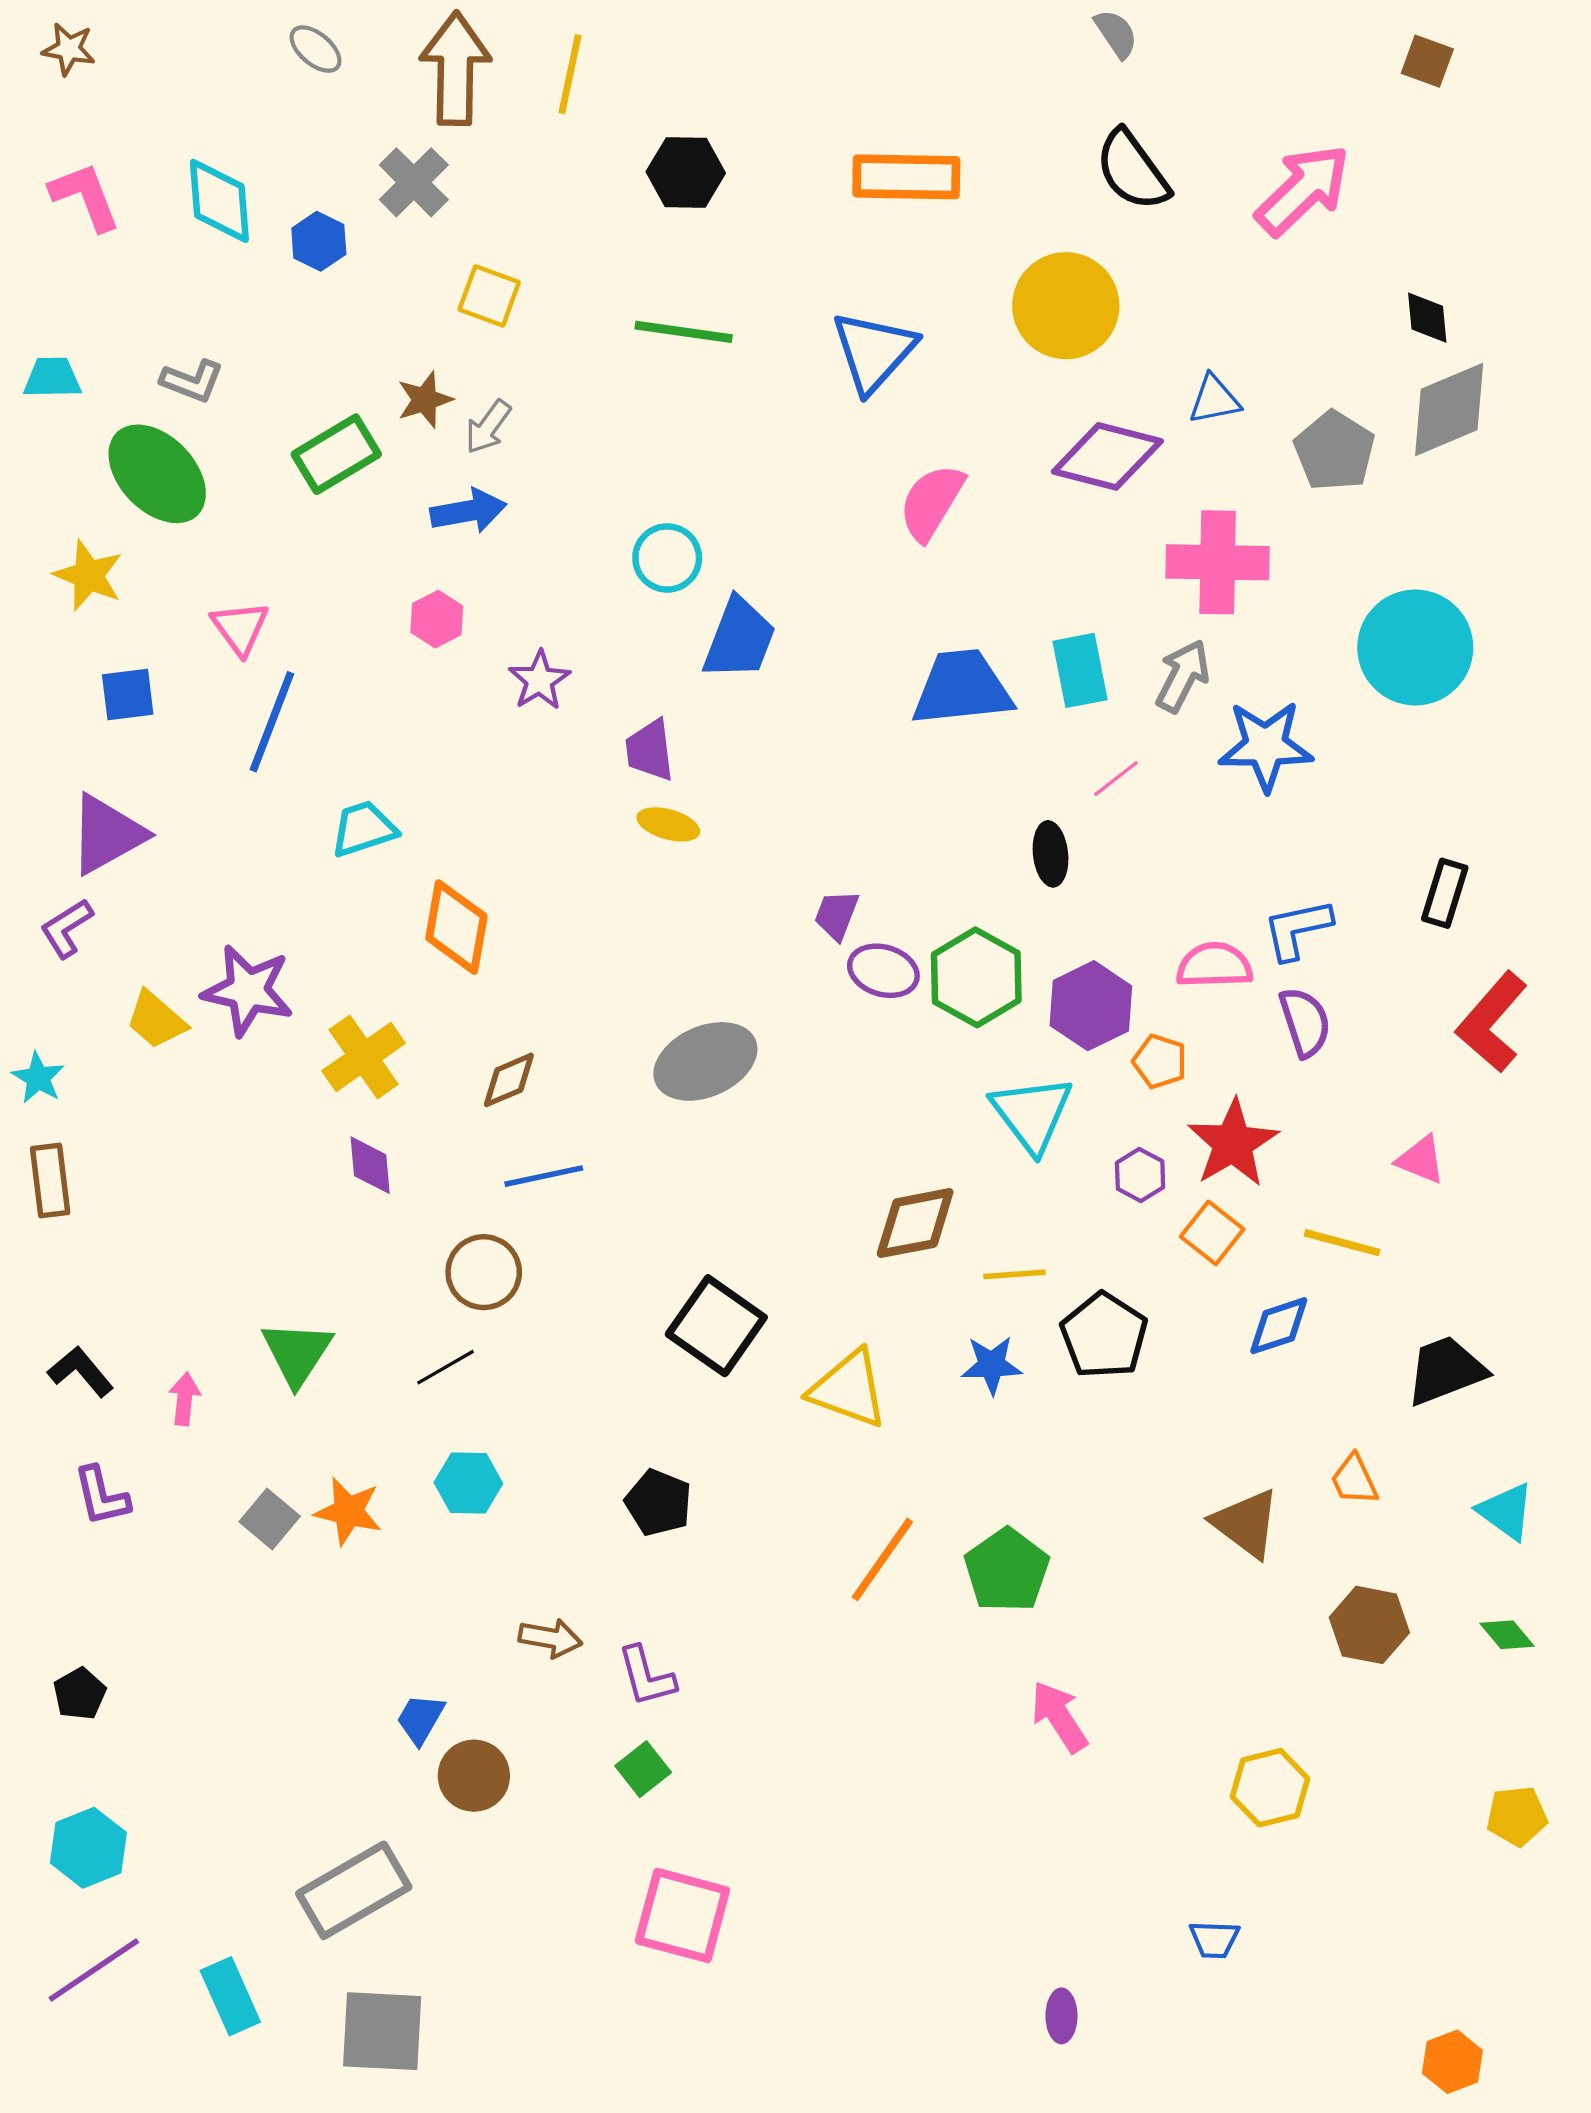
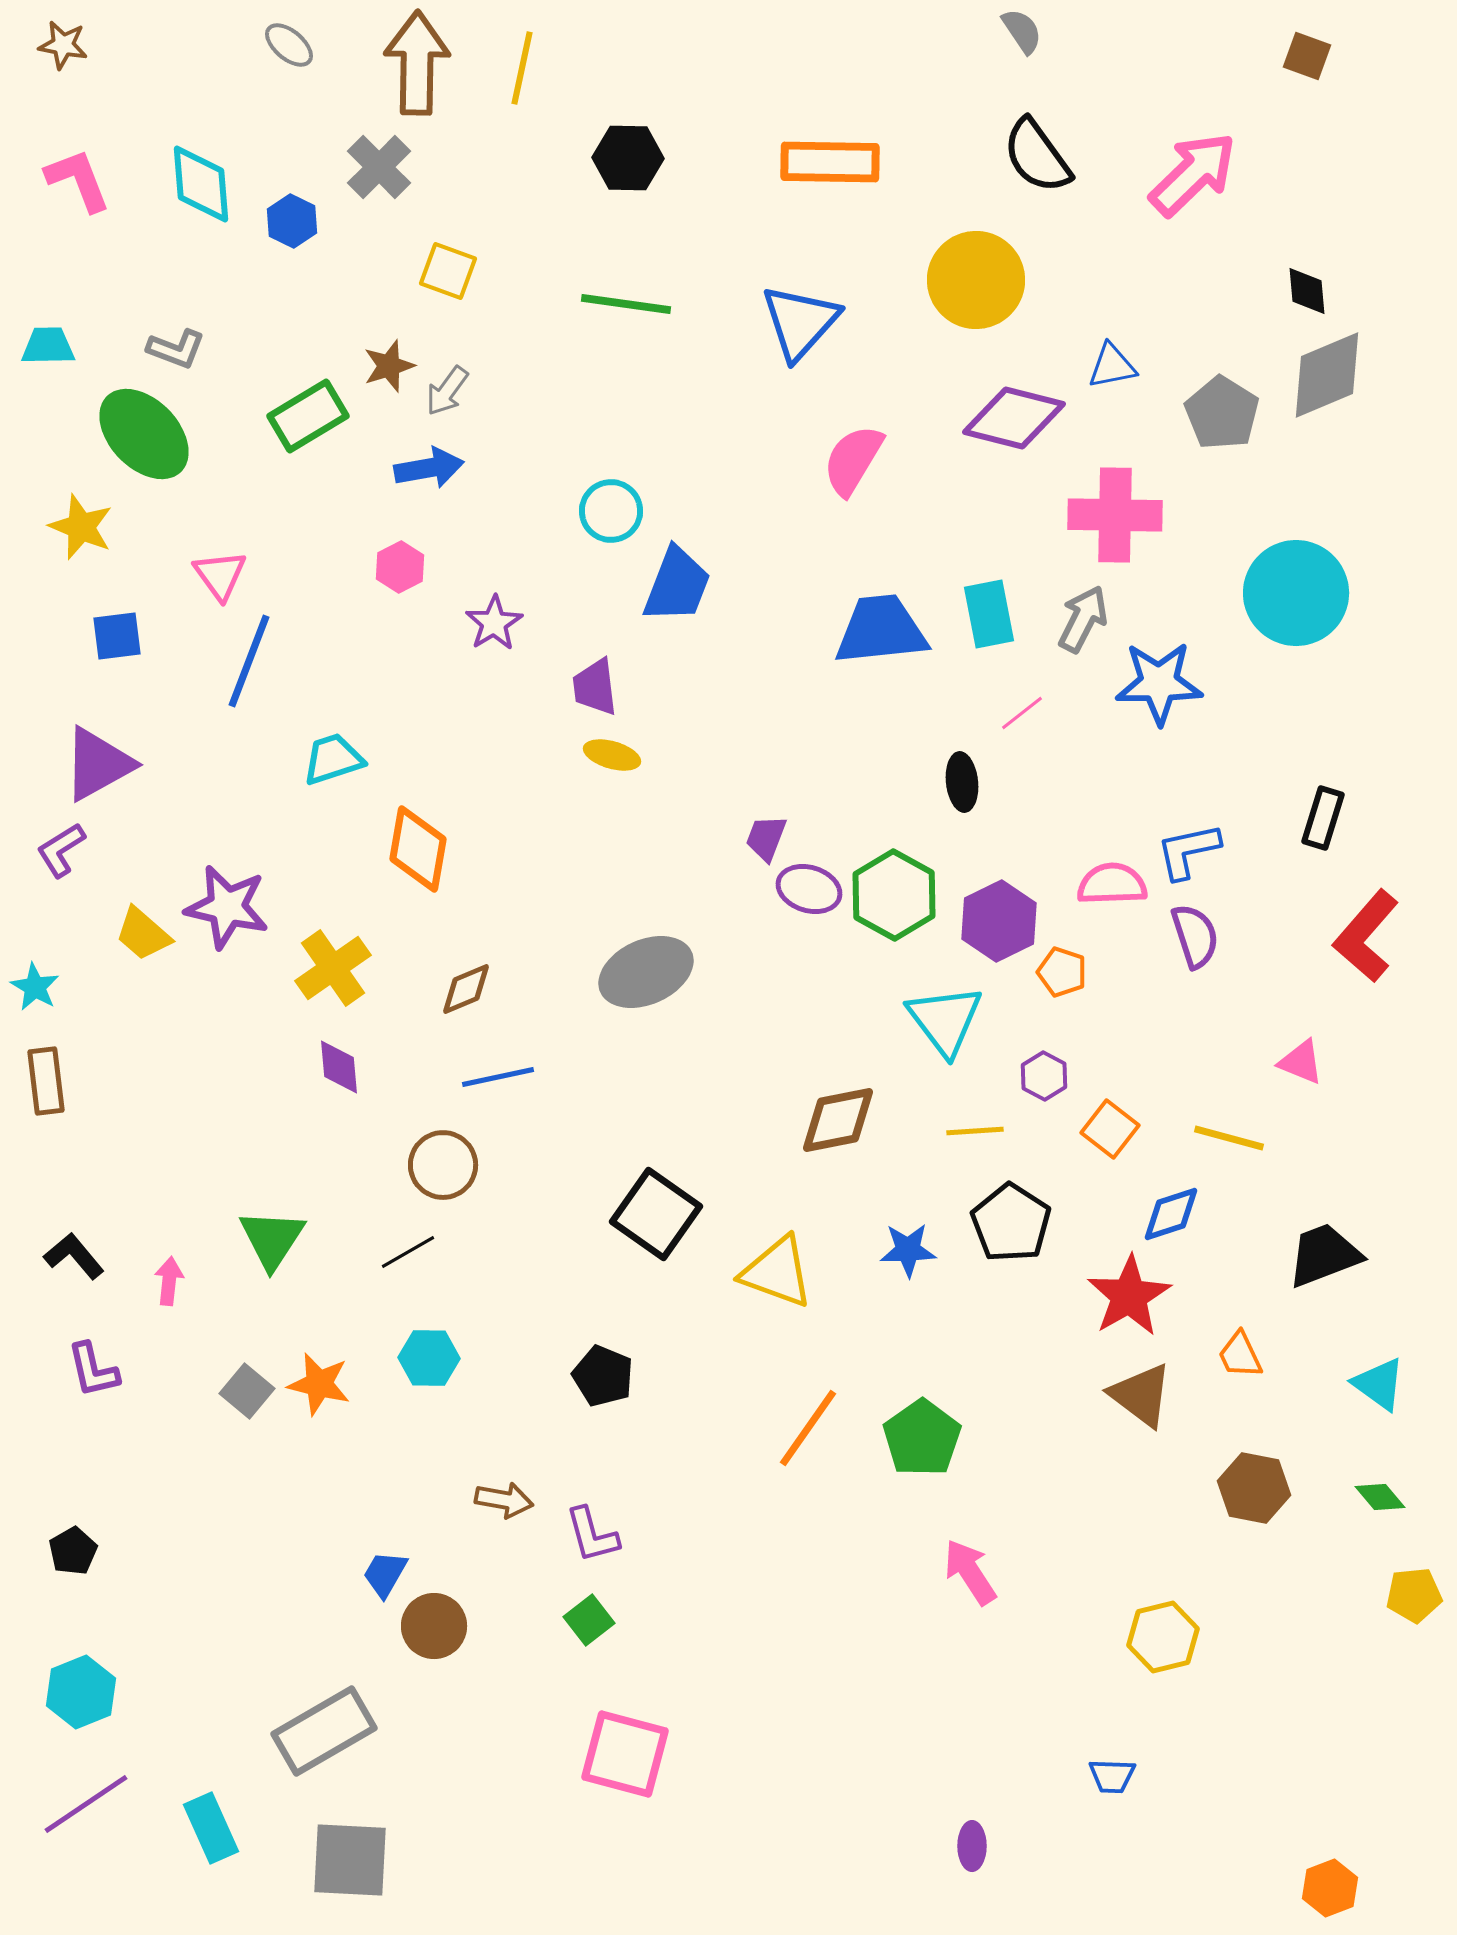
red star: (1233, 1143) -> (1129, 1296), moved
yellow line: (1014, 1274) -> (975, 1131), moved
yellow pentagon: (1517, 1816) -> (1414, 1595), moved

